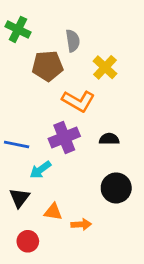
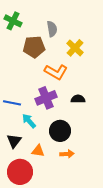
cyan arrow: (40, 170) -> (29, 121), turned 84
black circle: (116, 188) -> (60, 131), moved
orange arrow: (81, 224) -> (67, 154), moved
red circle: (28, 241) -> (20, 172), size x1.6

